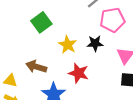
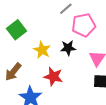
brown arrow: (36, 67) -> (13, 72), turned -66

